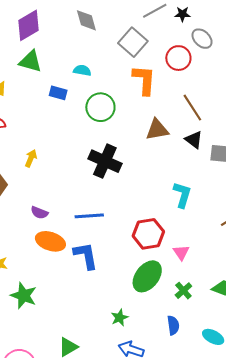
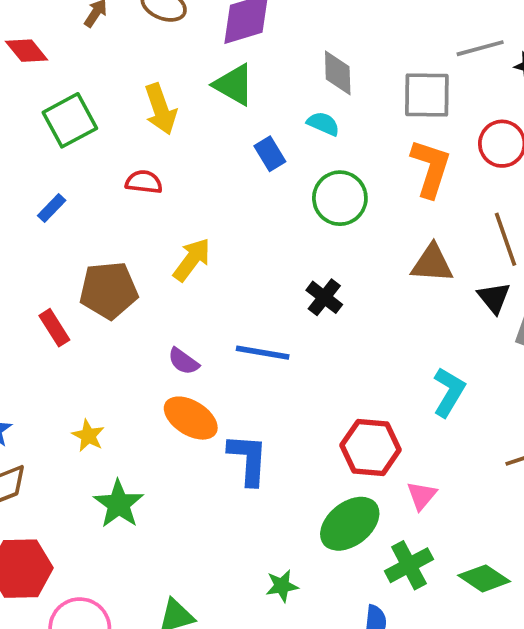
gray diamond: (86, 20) -> (338, 73), moved
gray square: (133, 42) -> (427, 95), turned 36
blue rectangle: (58, 93) -> (270, 154), turned 30
yellow arrow: (31, 158) -> (192, 260), size x1.4
black cross: (105, 161) -> (324, 297), size x0.6
blue line: (89, 216) -> (263, 353), moved
green cross: (183, 291) -> (409, 565), size x1.4

